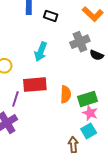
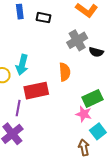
cyan arrow: (41, 52) -> (22, 65), moved
orange semicircle: (66, 94) -> (65, 72), moved
pink star: (90, 113) -> (84, 114), moved

